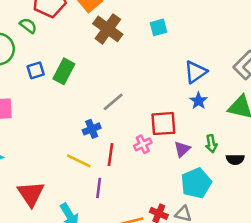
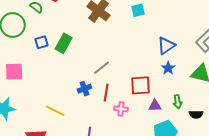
pink cross: (143, 144) -> (121, 109), moved, turned 32
purple triangle: (182, 149) -> (155, 106), turned 40
red line: (111, 155) -> (106, 93), moved
yellow line: (79, 161) -> (55, 111), moved

